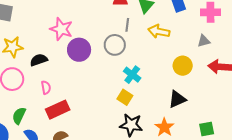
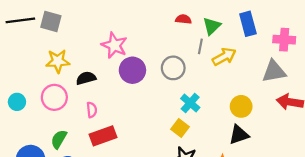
gray line: (127, 25) -> (200, 46), moved
yellow arrow: (159, 31) -> (224, 57), turned 135
gray triangle: (204, 41) -> (274, 71), size x1.6
yellow circle: (183, 66) -> (241, 106), moved

